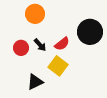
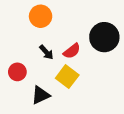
red circle: (21, 48) -> (17, 72), moved

